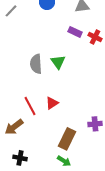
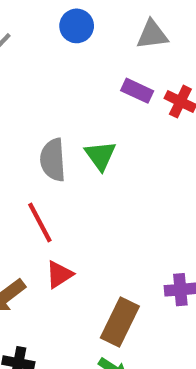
red triangle: (52, 103) -> (59, 274), moved
red line: (30, 106) -> (40, 223), moved

